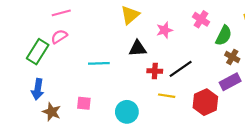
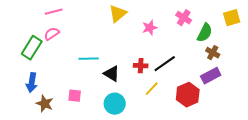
black triangle: (138, 48) -> (112, 74), moved, turned 36
yellow line: (167, 96) -> (152, 89), turned -56

